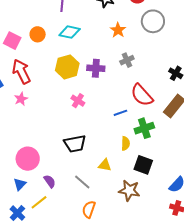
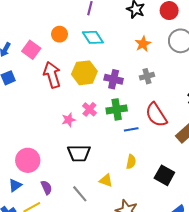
cyan diamond: (70, 32) -> (93, 37), turned 35
pink square: (12, 41) -> (31, 50), moved
red arrow: (21, 71) -> (52, 75), moved
pink star: (21, 99) -> (69, 120), moved
green cross: (144, 128) -> (117, 109), moved
black square: (143, 165) -> (164, 175), moved

